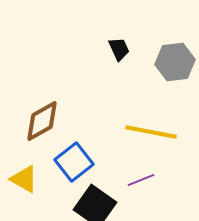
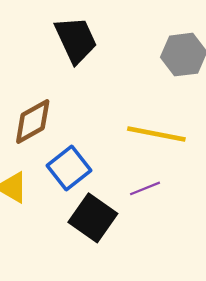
black trapezoid: (119, 49) -> (76, 40), moved, size x1.8

